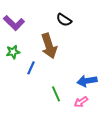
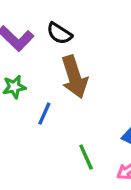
black semicircle: (64, 20) -> (59, 33), moved

